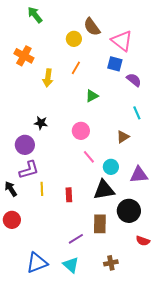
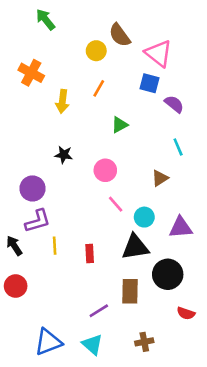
black star: (41, 123) -> (64, 155), moved

